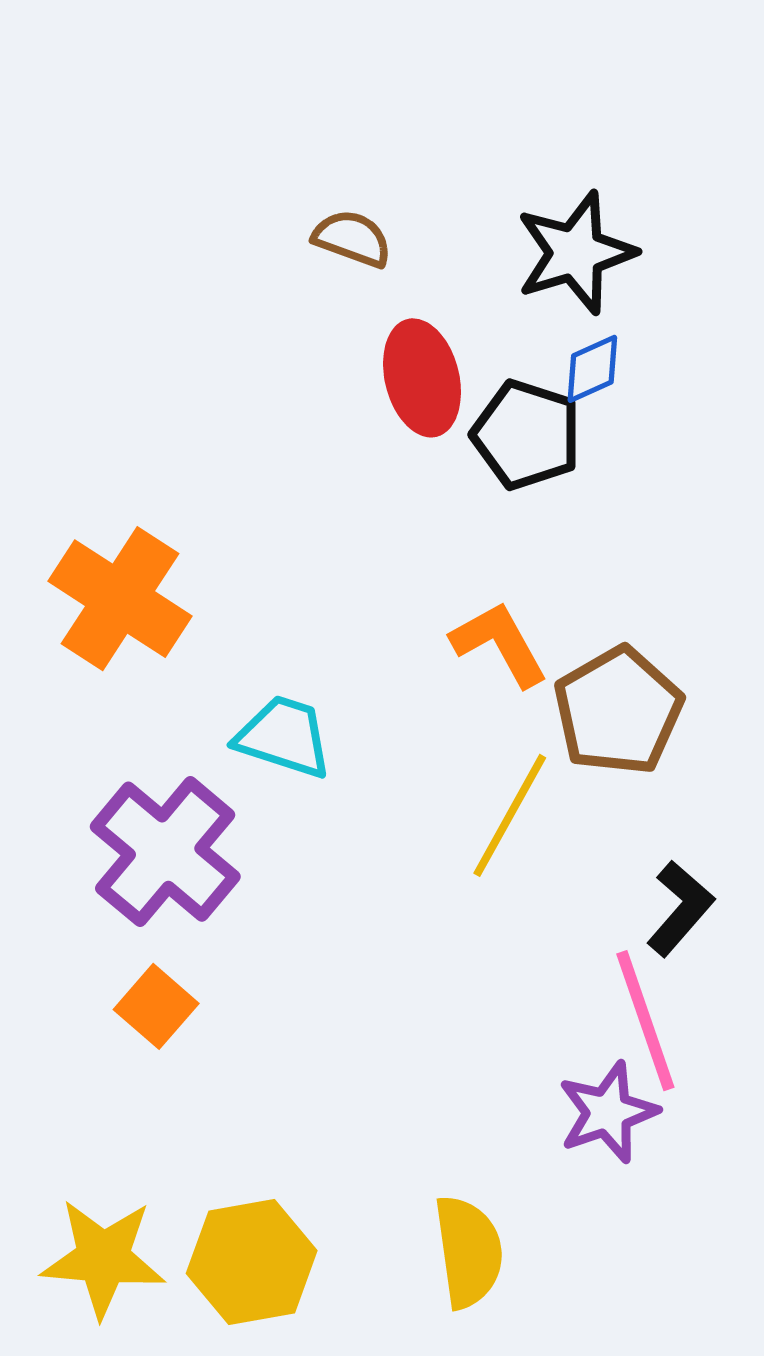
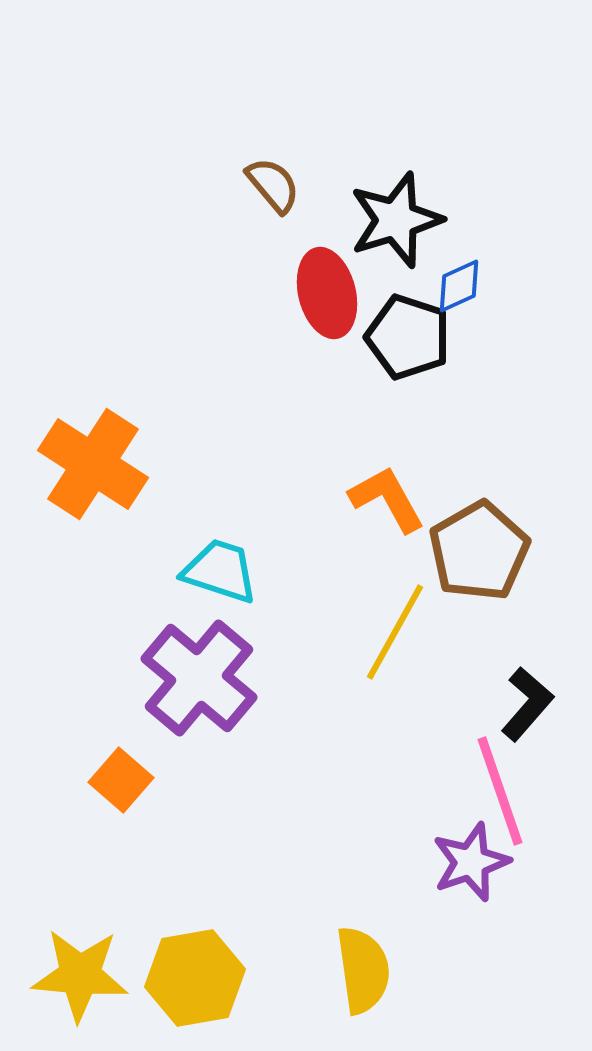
brown semicircle: (352, 239) -> (273, 185), turned 30
black star: (576, 253) -> (396, 220), moved
purple cross: (165, 852) -> (199, 678), moved

